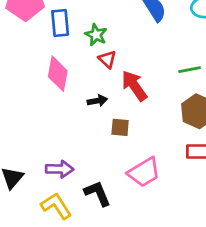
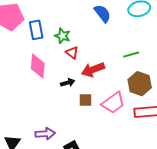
red arrow: (134, 86) -> (93, 70), turned -70
pink trapezoid: (144, 172) -> (113, 103), moved

